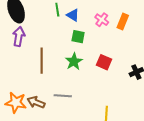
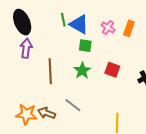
blue triangle: (73, 15) -> (79, 24), size x1.5
gray line: (63, 96) -> (73, 105), turned 36

